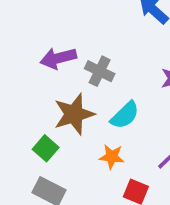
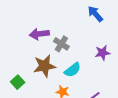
green square: (46, 148) -> (18, 82), moved

